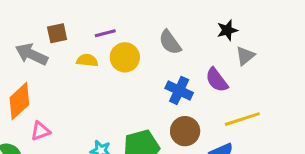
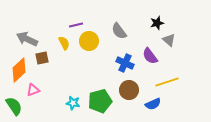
brown square: (57, 33) -> (42, 58), moved
gray triangle: (245, 56) -> (169, 40), turned -40
yellow semicircle: (87, 60) -> (64, 43), turned 56

